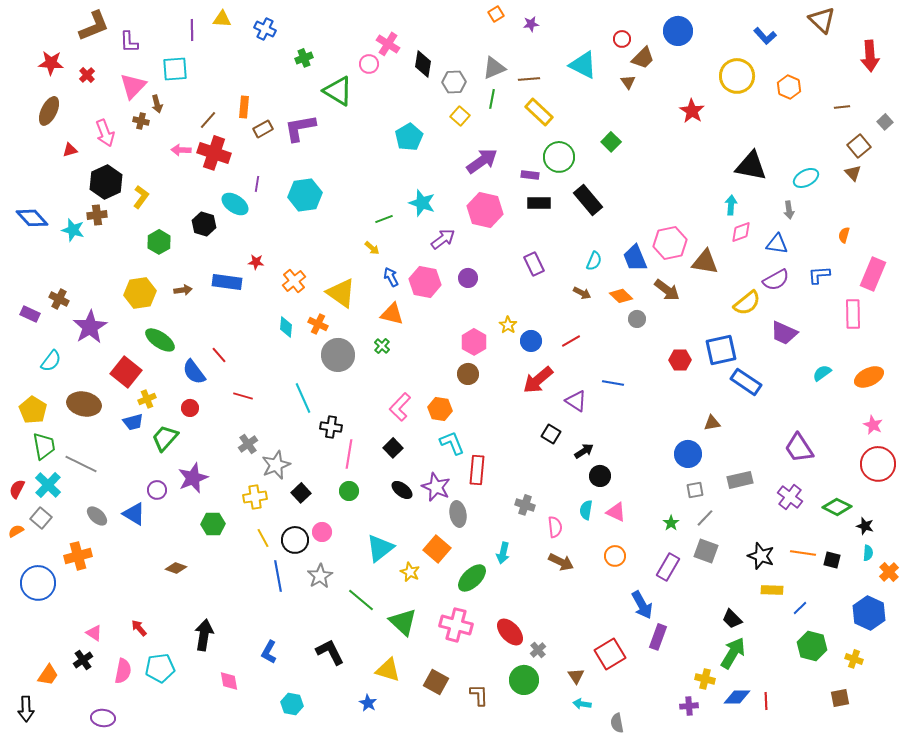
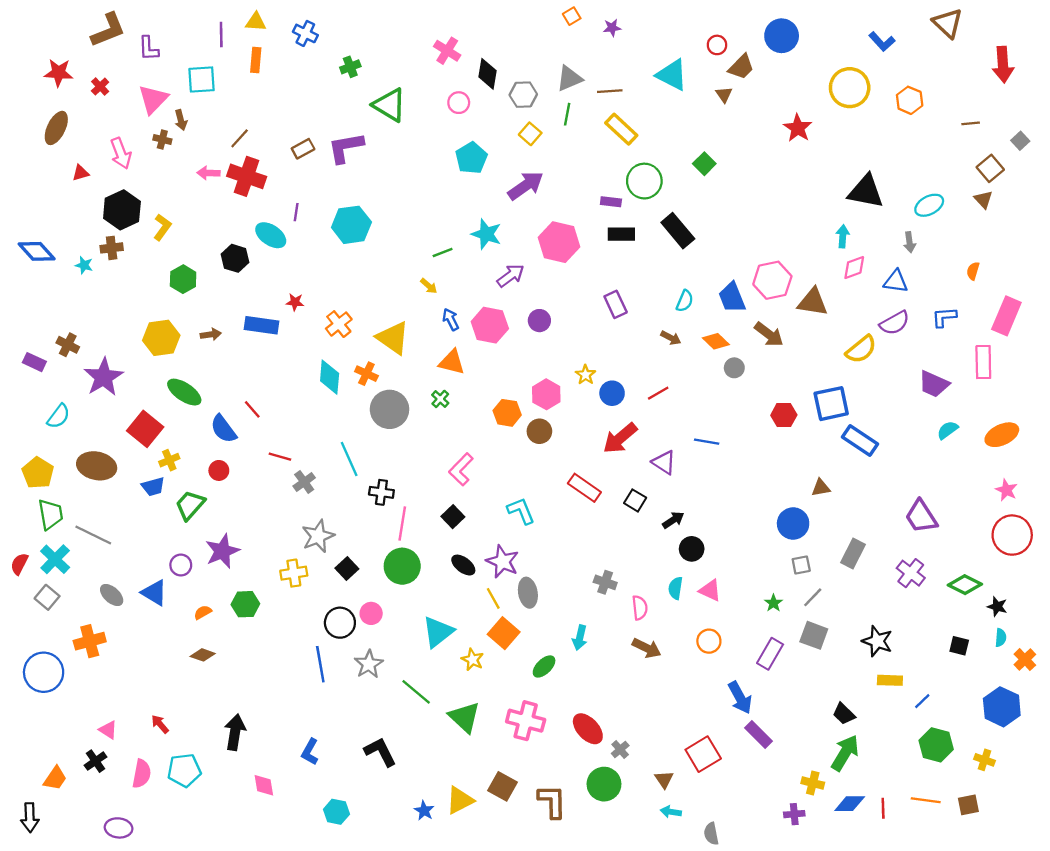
pink circle: (369, 64) -> (459, 103), moved
orange rectangle: (244, 107) -> (256, 60), moved
purple arrow: (482, 161) -> (526, 186), moved
cyan star: (73, 230) -> (84, 265), size x0.7
cyan diamond: (286, 327) -> (330, 377), size x1.4
purple trapezoid: (784, 333) -> (934, 384), moved
orange hexagon: (440, 409) -> (507, 413), moved
gray cross: (248, 444) -> (304, 482), moved
red rectangle: (477, 470) -> (584, 488), moved, turned -60
gray rectangle: (740, 480) -> (853, 553), turned -50
green circle: (349, 491) -> (402, 566), size x1.6
orange semicircle: (16, 531) -> (203, 612), moved
yellow line: (263, 538) -> (493, 598), moved
orange line: (803, 553) -> (926, 800), moved
green ellipse: (472, 578) -> (544, 666), size x0.7
purple rectangle: (658, 637) -> (759, 735), turned -65
yellow triangle: (388, 670) -> (460, 800), moved, turned -44
brown L-shape: (479, 695) -> (552, 801), size x1.4

